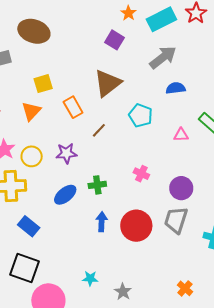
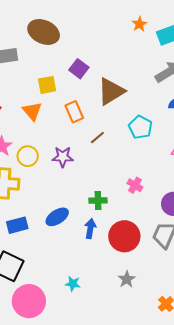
purple square: (115, 40) -> (79, 69), moved
orange triangle: (31, 111) -> (32, 111), turned -30
green cross: (97, 185) -> (98, 201), moved
blue ellipse: (65, 195) -> (57, 217), moved
blue rectangle: (29, 226) -> (17, 225), turned -60
gray star: (123, 292) -> (127, 279), moved

